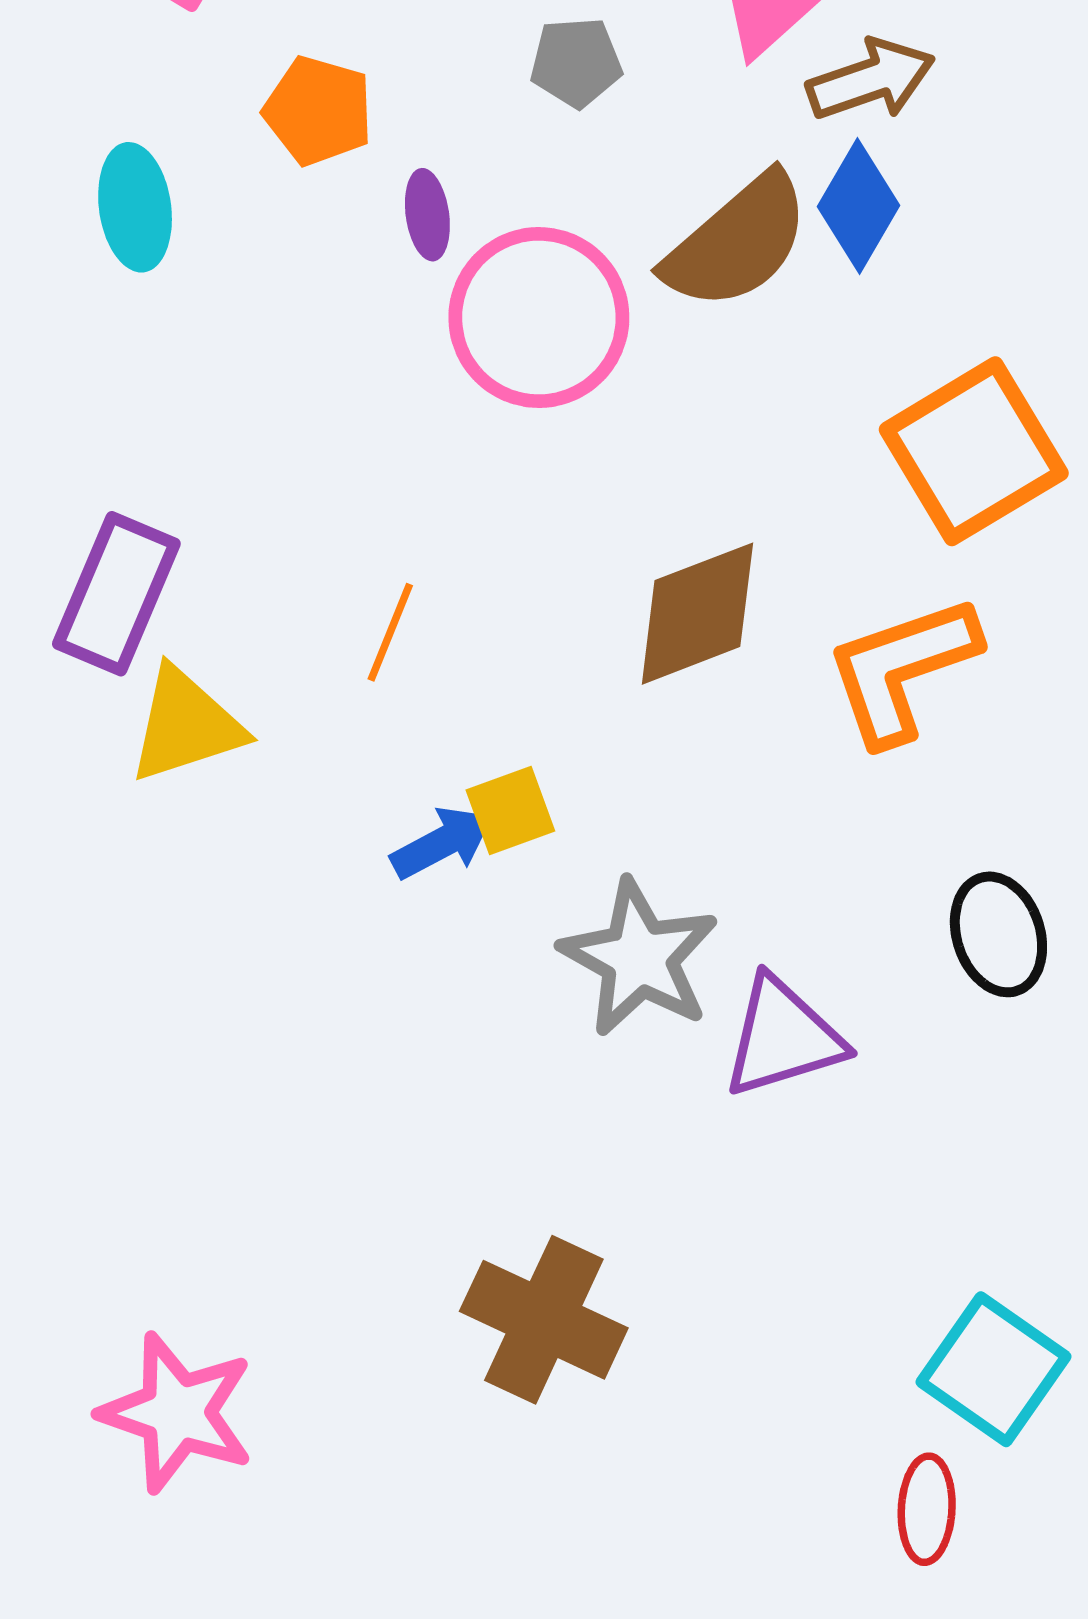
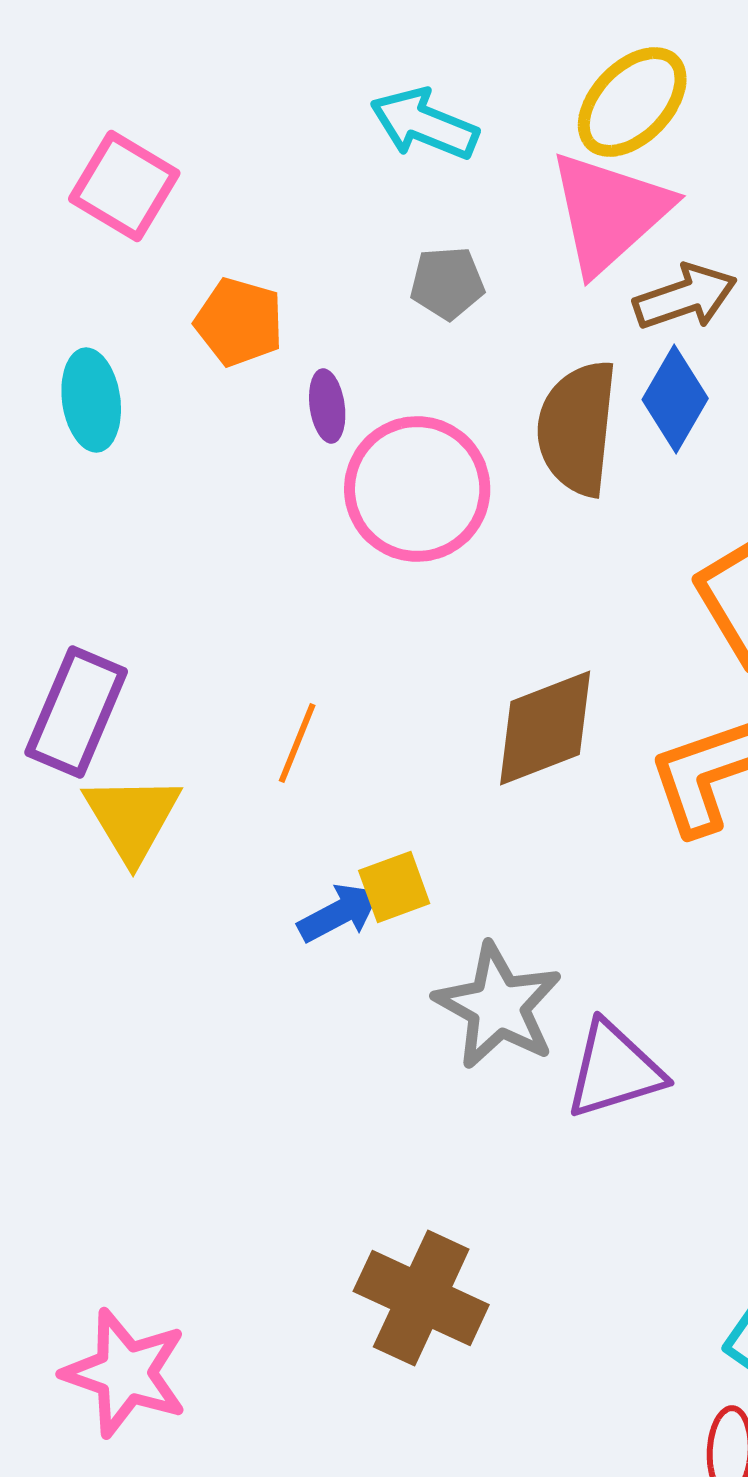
brown semicircle: (737, 242) -> (577, 428), turned 137
yellow triangle: (186, 725) -> (132, 818), turned -43

